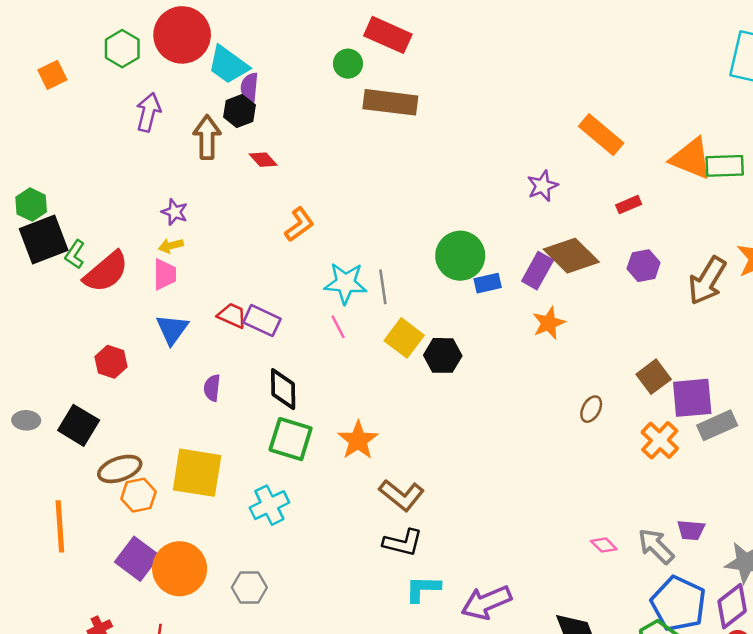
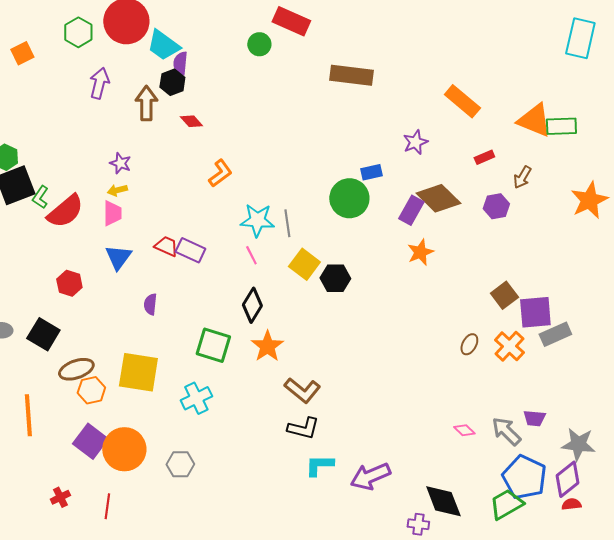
brown rectangle: (390, 102) -> (351, 75), moved
brown arrow: (707, 281) -> (522, 177), moved, size x0.6
blue rectangle: (488, 283) -> (371, 172), moved
black diamond: (283, 389) -> (252, 305), moved, turned 32
brown ellipse: (591, 409) -> (469, 344), moved

